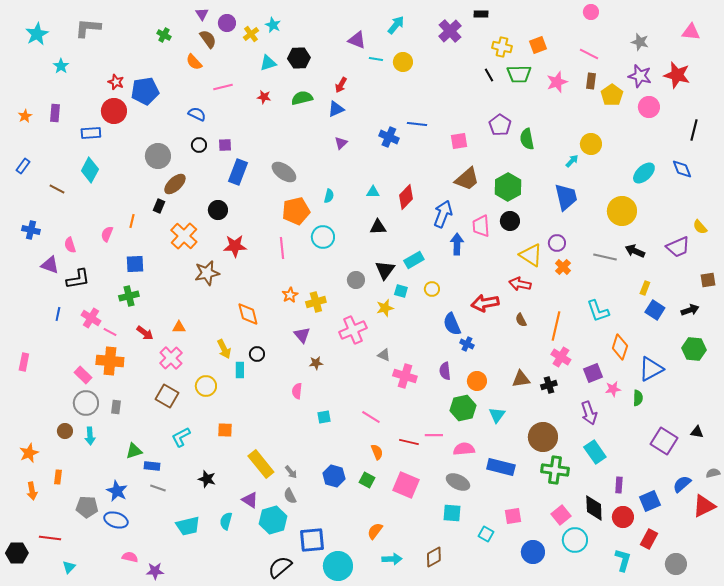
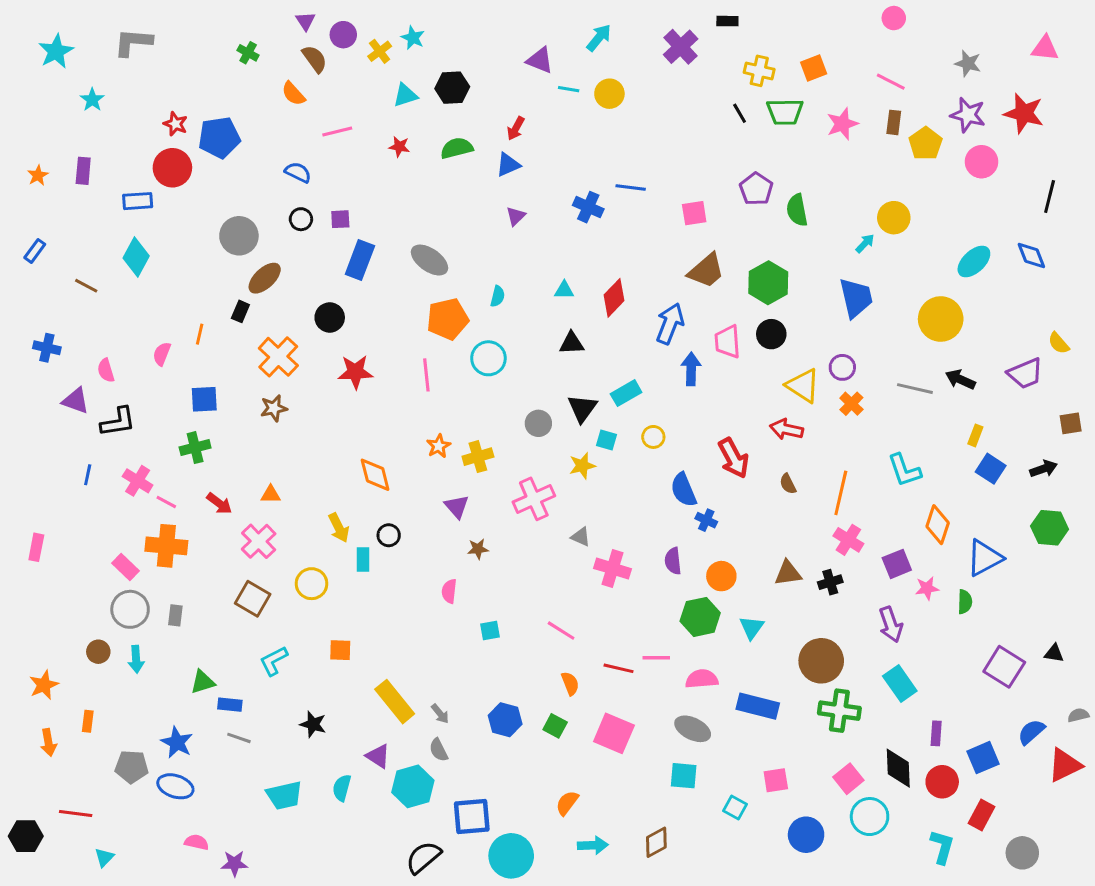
brown star: (207, 273) -> (274, 408), moved, size x0.7
red arrow: (485, 303) -> (733, 458), turned -108

